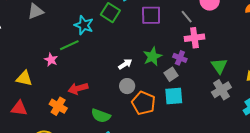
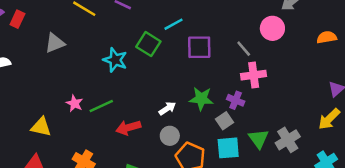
green line: (69, 45) -> (101, 106), moved
green star: (152, 56) -> (201, 99), turned 30
green triangle: (219, 66) -> (259, 139), moved
red arrow: (78, 88) -> (128, 128), moved

